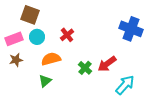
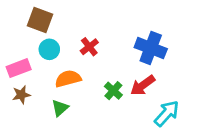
blue cross: (131, 29) -> (151, 48), moved
pink rectangle: (14, 39) -> (19, 68), moved
brown star: (16, 60) -> (21, 95), moved

